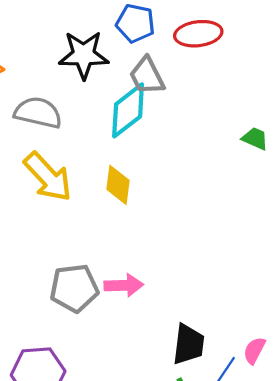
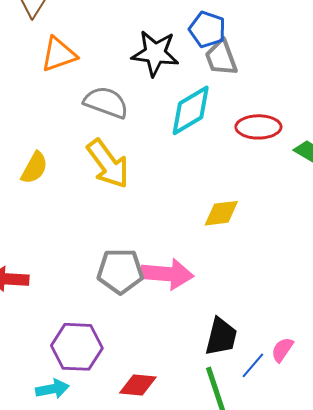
red ellipse: (198, 34) -> (258, 127), moved
gray trapezoid: (147, 76) -> (221, 58), moved
yellow diamond: (118, 185) -> (221, 213), moved, turned 69
pink arrow: (124, 285) -> (167, 274), size x1.4

